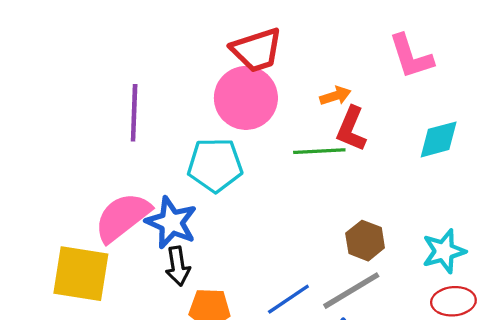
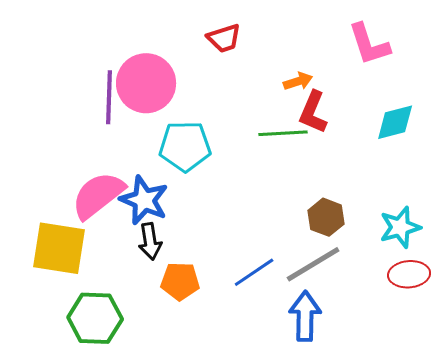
red trapezoid: (257, 50) -> (224, 38), size x0.7
pink circle: (246, 98) -> (146, 83), moved

